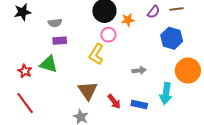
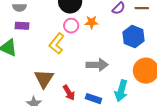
orange star: (128, 20) -> (91, 22), moved
gray arrow: (139, 70) -> (97, 65), size x1.5

